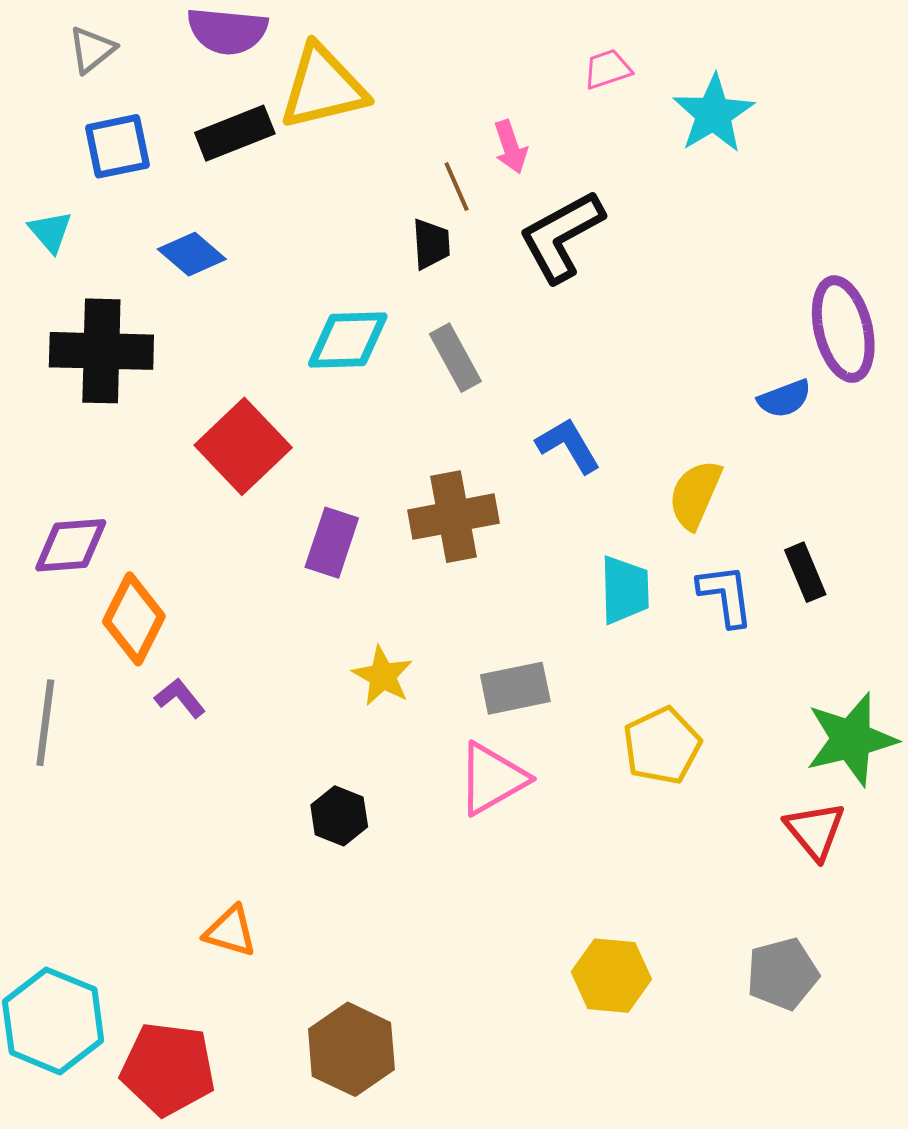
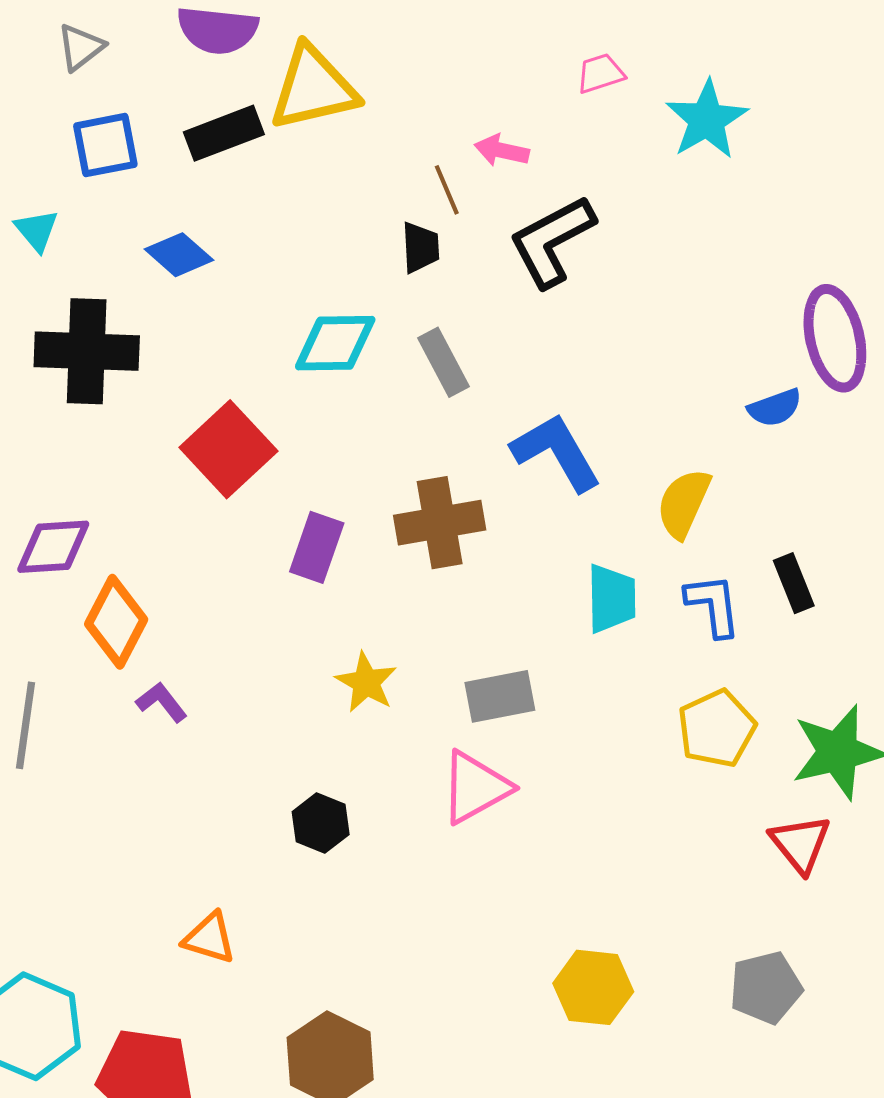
pink arrow: (511, 147) -> (502, 150), turned 120
blue L-shape: (568, 445) -> (556, 452), size x1.4
yellow pentagon: (662, 746) -> (717, 729), moved

